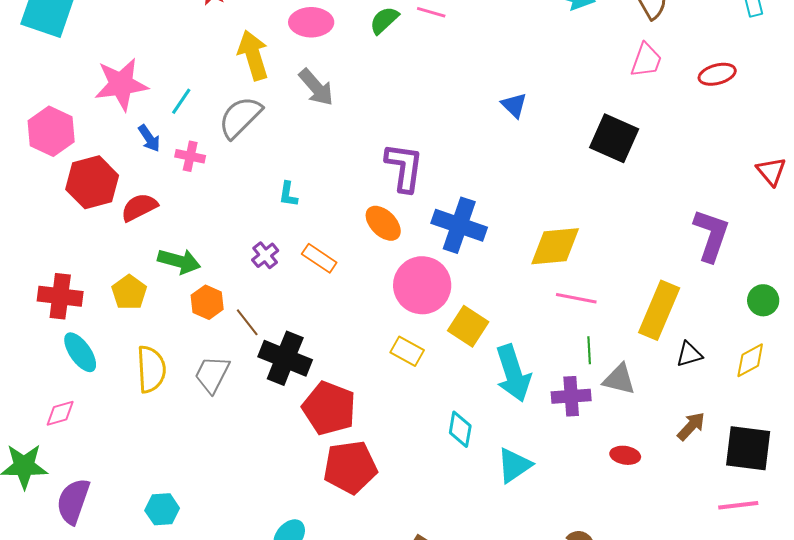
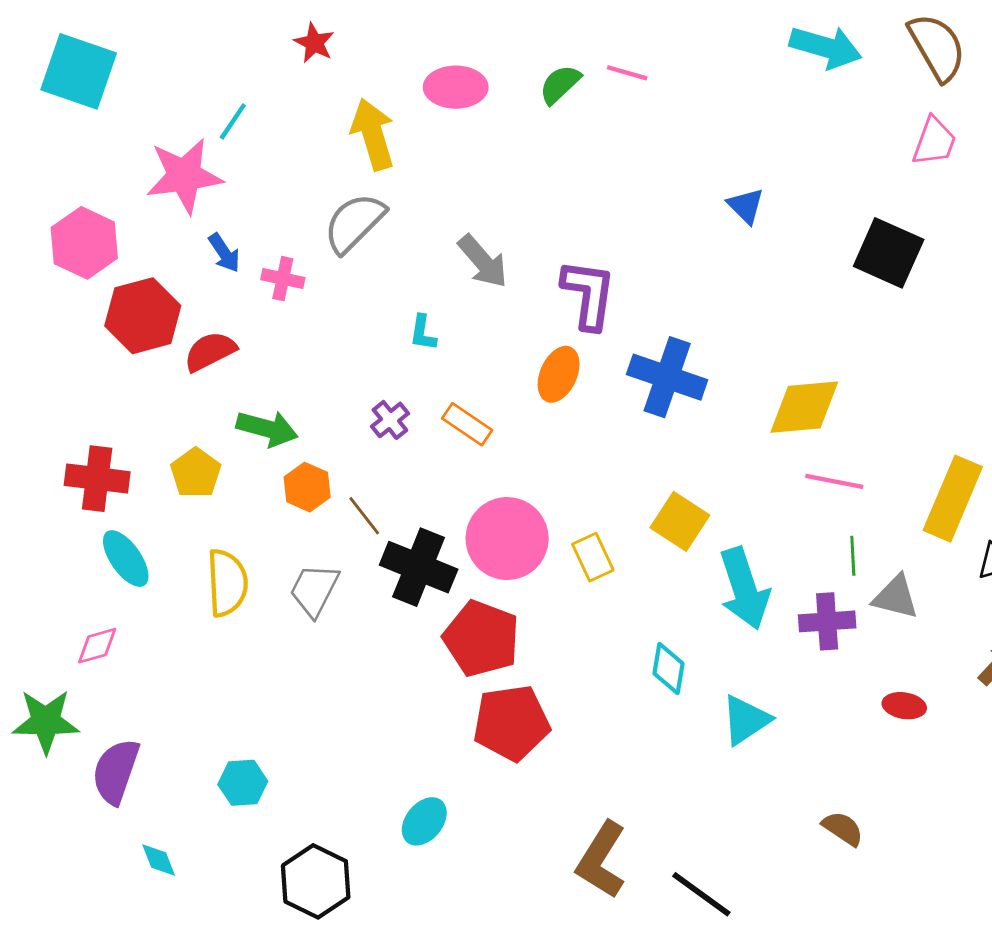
gray arrow: (316, 87) -> (483, 261), moved
cyan line: (181, 101) -> (233, 121), moved
orange ellipse: (383, 223) -> (559, 374), turned 69
pink circle: (422, 285) -> (507, 539), moved
yellow rectangle: (407, 351) -> (593, 557), turned 36

